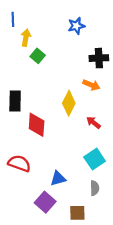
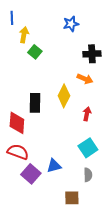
black rectangle: (15, 101) -> (35, 103), moved
red arrow: (94, 123) -> (87, 114), turned 64
red diamond: (37, 125) -> (17, 123), moved
purple square: (45, 202) -> (31, 174), moved

